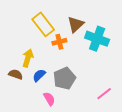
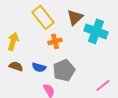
orange cross: (59, 42) -> (55, 41), moved
yellow arrow: (28, 58) -> (13, 41), moved
blue semicircle: (39, 75) -> (39, 67), turned -120

